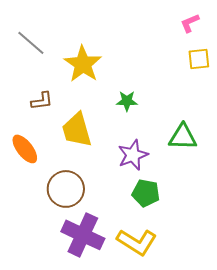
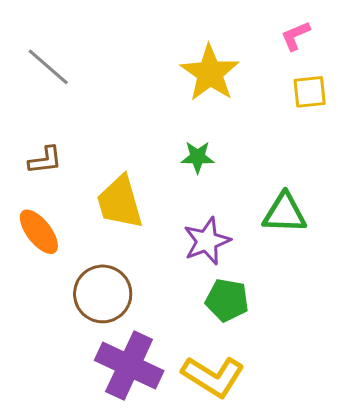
yellow star: (83, 64) -> (210, 73), moved
brown L-shape: (42, 101) -> (45, 160), moved

